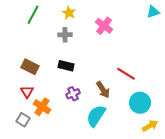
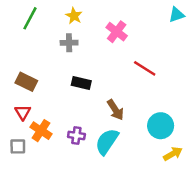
black rectangle: (66, 66) -> (81, 83), moved
red line: (126, 74) -> (145, 68), moved
purple cross: (73, 94) -> (76, 135), moved, turned 32
gray square: (23, 120) -> (18, 146), turned -32

